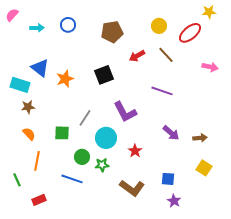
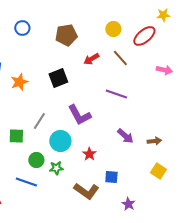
blue square: (168, 179) -> (111, 177), moved

